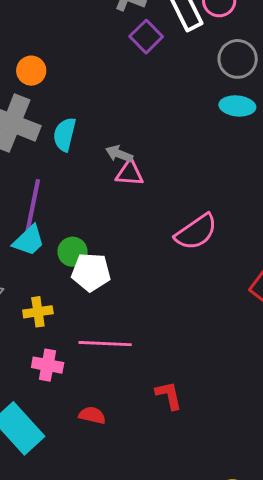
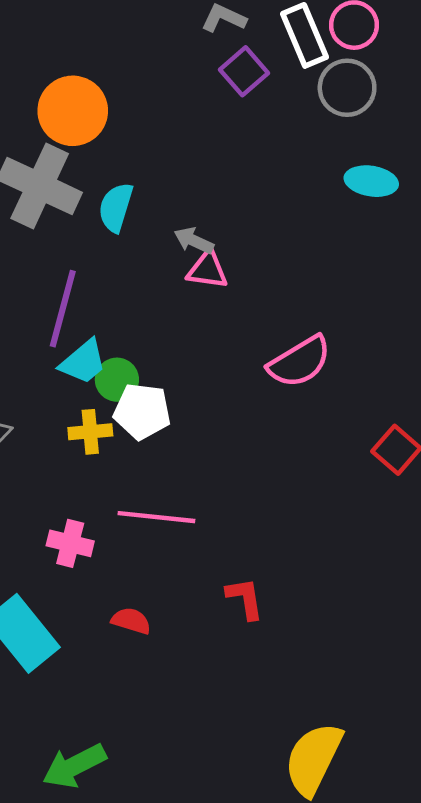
gray circle: (238, 59) -> (347, 88), moved
orange circle: (31, 71) -> (73, 111), size x1.6
cyan trapezoid: (29, 241) -> (83, 362), moved
yellow cross: (38, 312) -> (90, 432), moved

